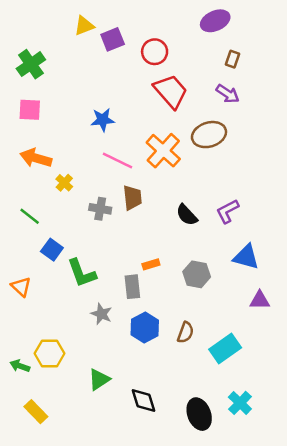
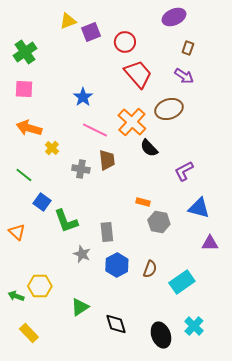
blue star: (103, 120) -> (83, 97), turned -30
black semicircle: (187, 215) -> (149, 148), moved
orange rectangle: (151, 264) -> (143, 202), moved, turned 32

